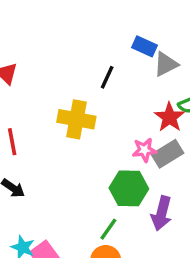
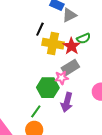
black line: (107, 77) -> (40, 29), moved
yellow cross: (76, 119) -> (53, 44), moved
pink star: (144, 150) -> (62, 78), moved

